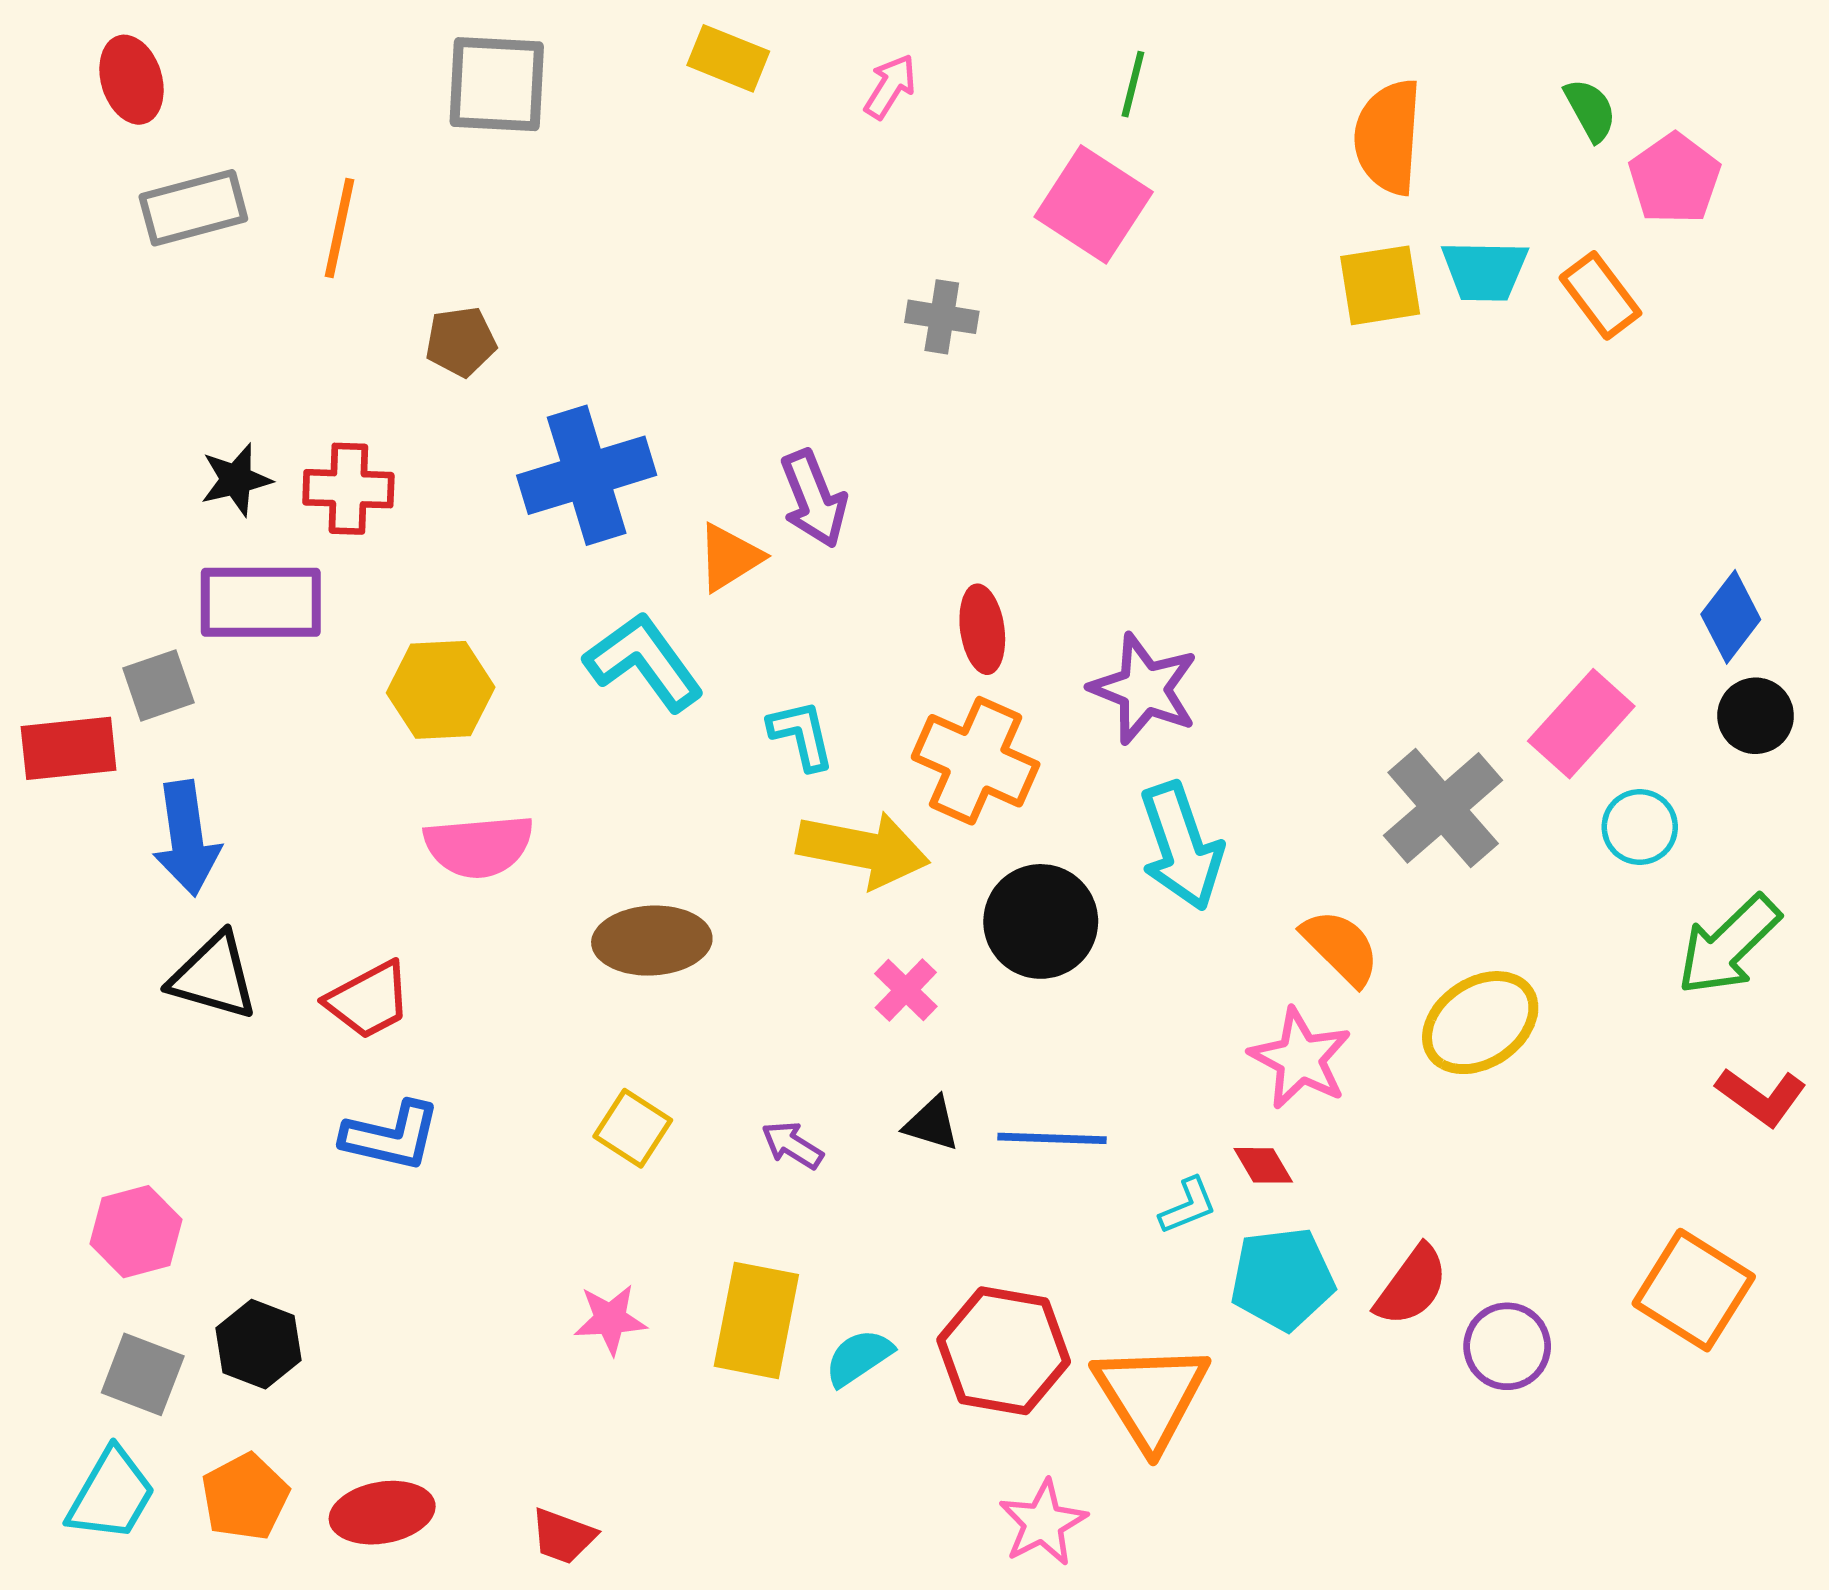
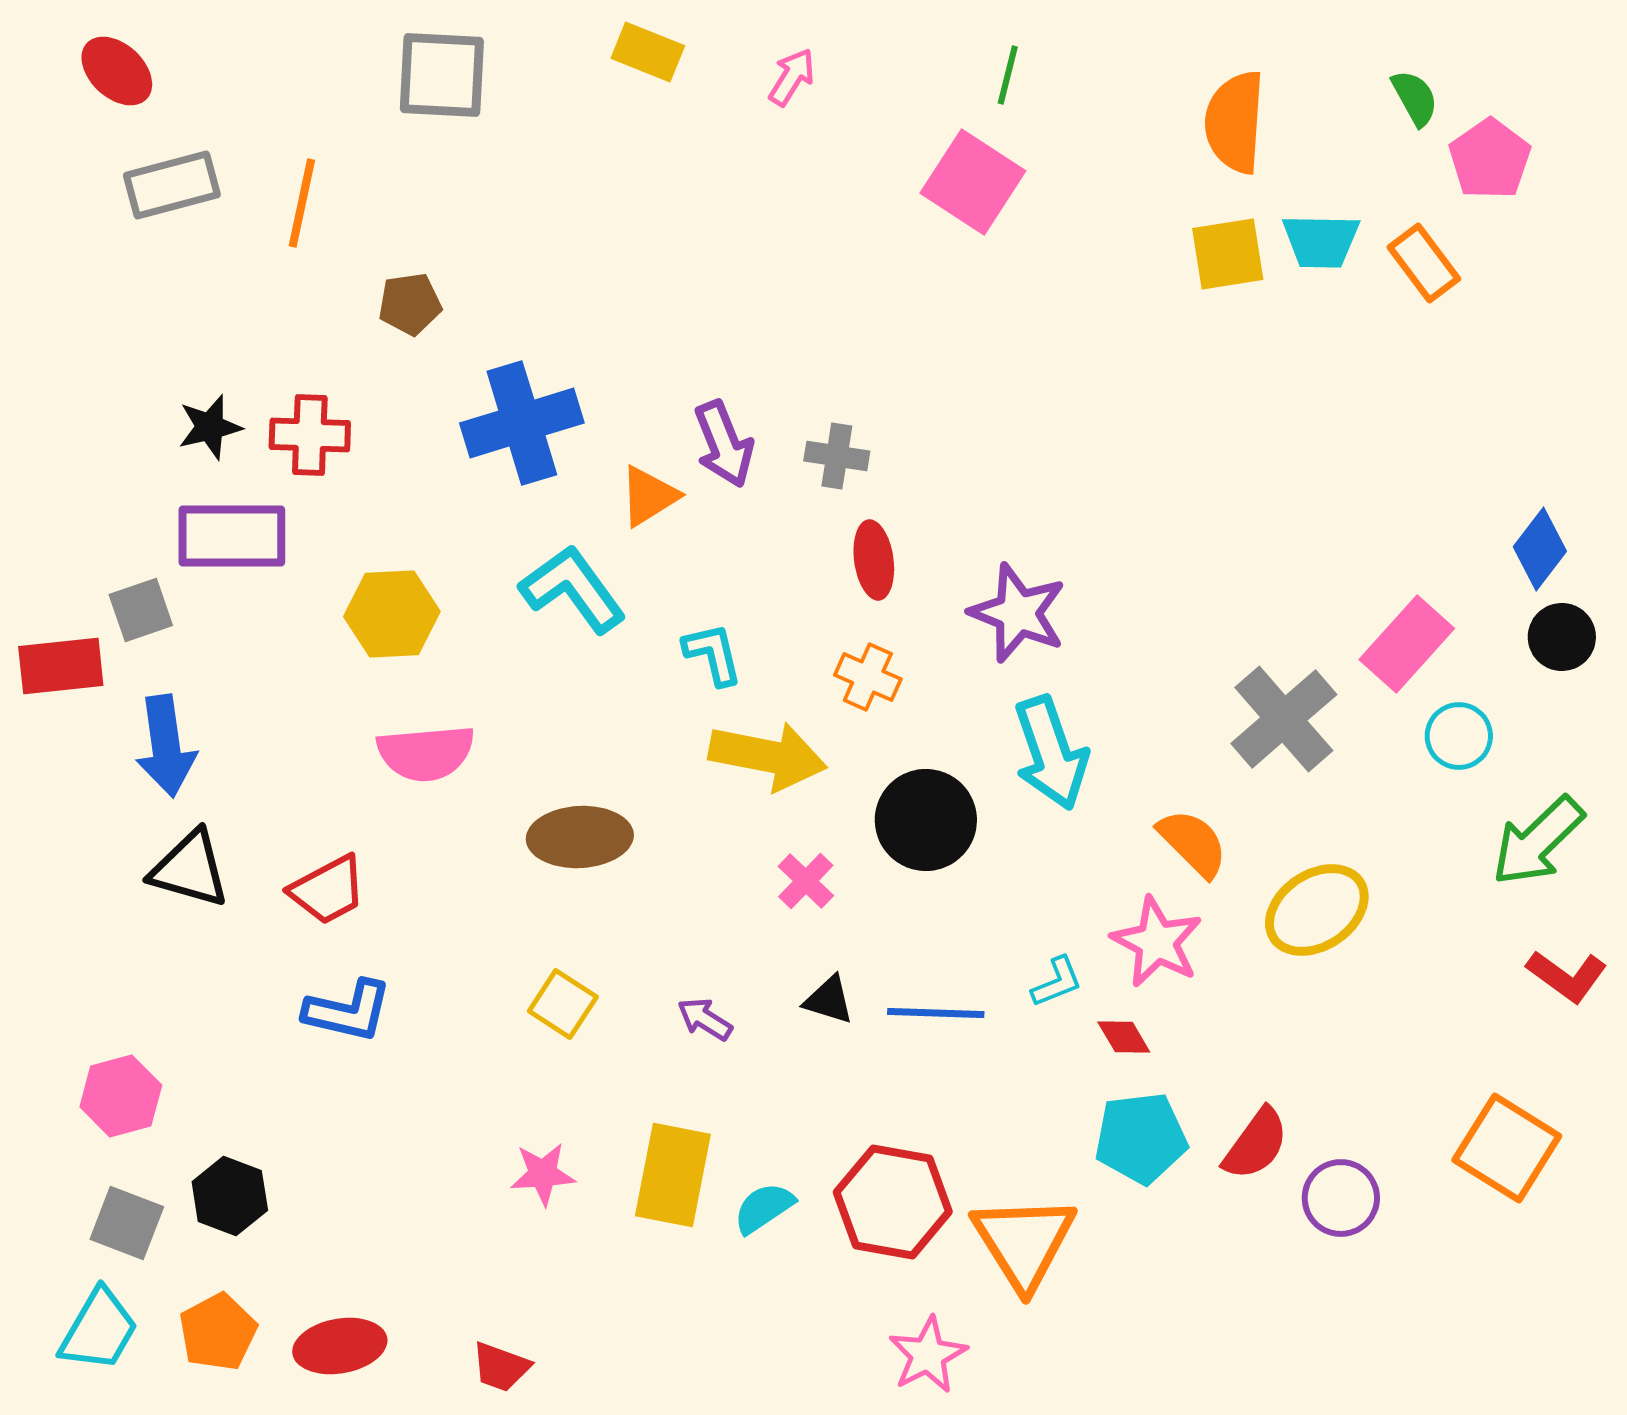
red ellipse: (132, 80) -> (117, 71), turned -30
gray cross: (942, 317) -> (837, 456), moved
orange cross: (976, 761) -> (868, 677), size x0.6
cyan L-shape: (1188, 1206) -> (1057, 982), moved

